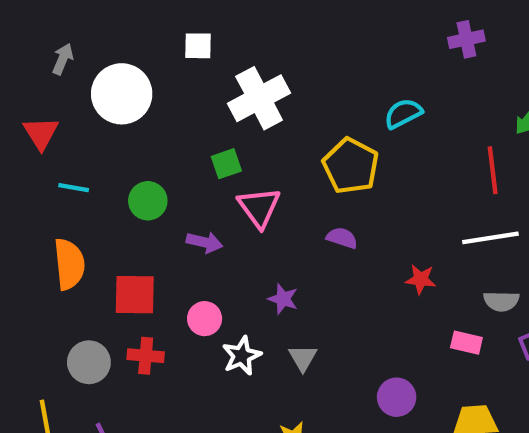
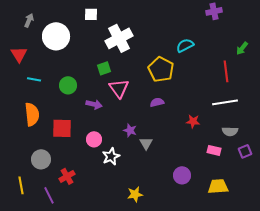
purple semicircle: (342, 238) -> (157, 102), turned -32
red cross: (146, 356) -> (67, 176), moved, turned -35
gray triangle: (303, 358) -> (146, 143), moved

